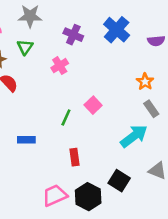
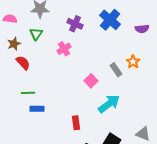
gray rectangle: (151, 109) -> (116, 70), moved
green line: (66, 117) -> (28, 93), moved, turned 64
cyan arrow: (134, 136) -> (109, 104), moved

